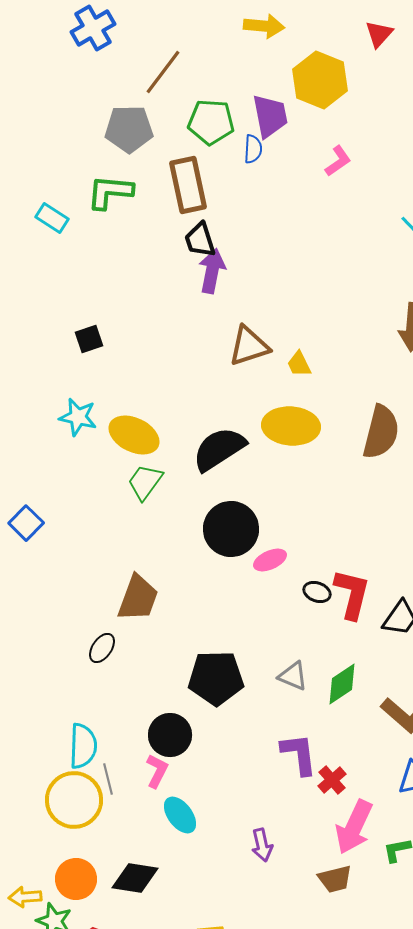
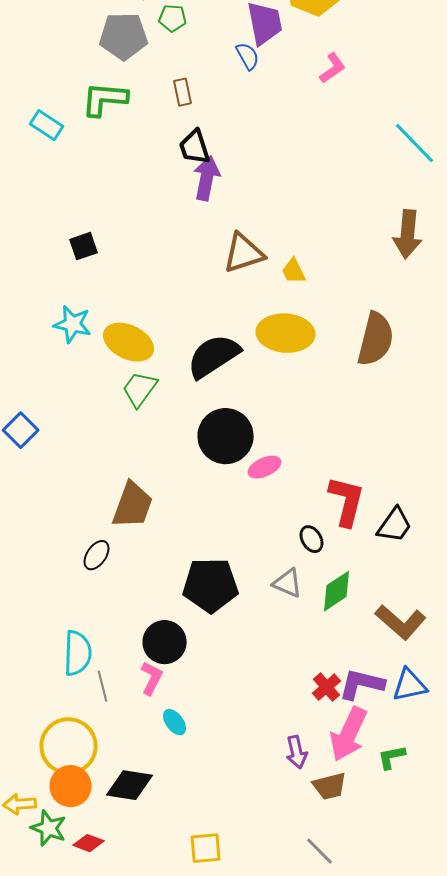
green pentagon: (211, 122) -> (173, 18), moved, size x0.6
blue semicircle: (253, 149) -> (248, 56), turned -32
brown rectangle: (188, 185) -> (183, 92), size x0.5
black ellipse: (317, 592) -> (312, 539), moved, turned 40
purple L-shape: (299, 754) -> (362, 684), moved, turned -69
yellow circle: (74, 800) -> (69, 746), moved
cyan ellipse: (180, 815) -> (175, 722), size x0.7
purple arrow: (262, 845) -> (297, 752), moved

